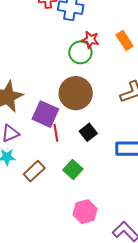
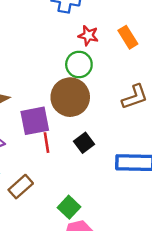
green circle: (80, 52) -> (79, 64), moved
purple square: (45, 114) -> (35, 121), turned -36
green square: (73, 170) -> (69, 207), moved

